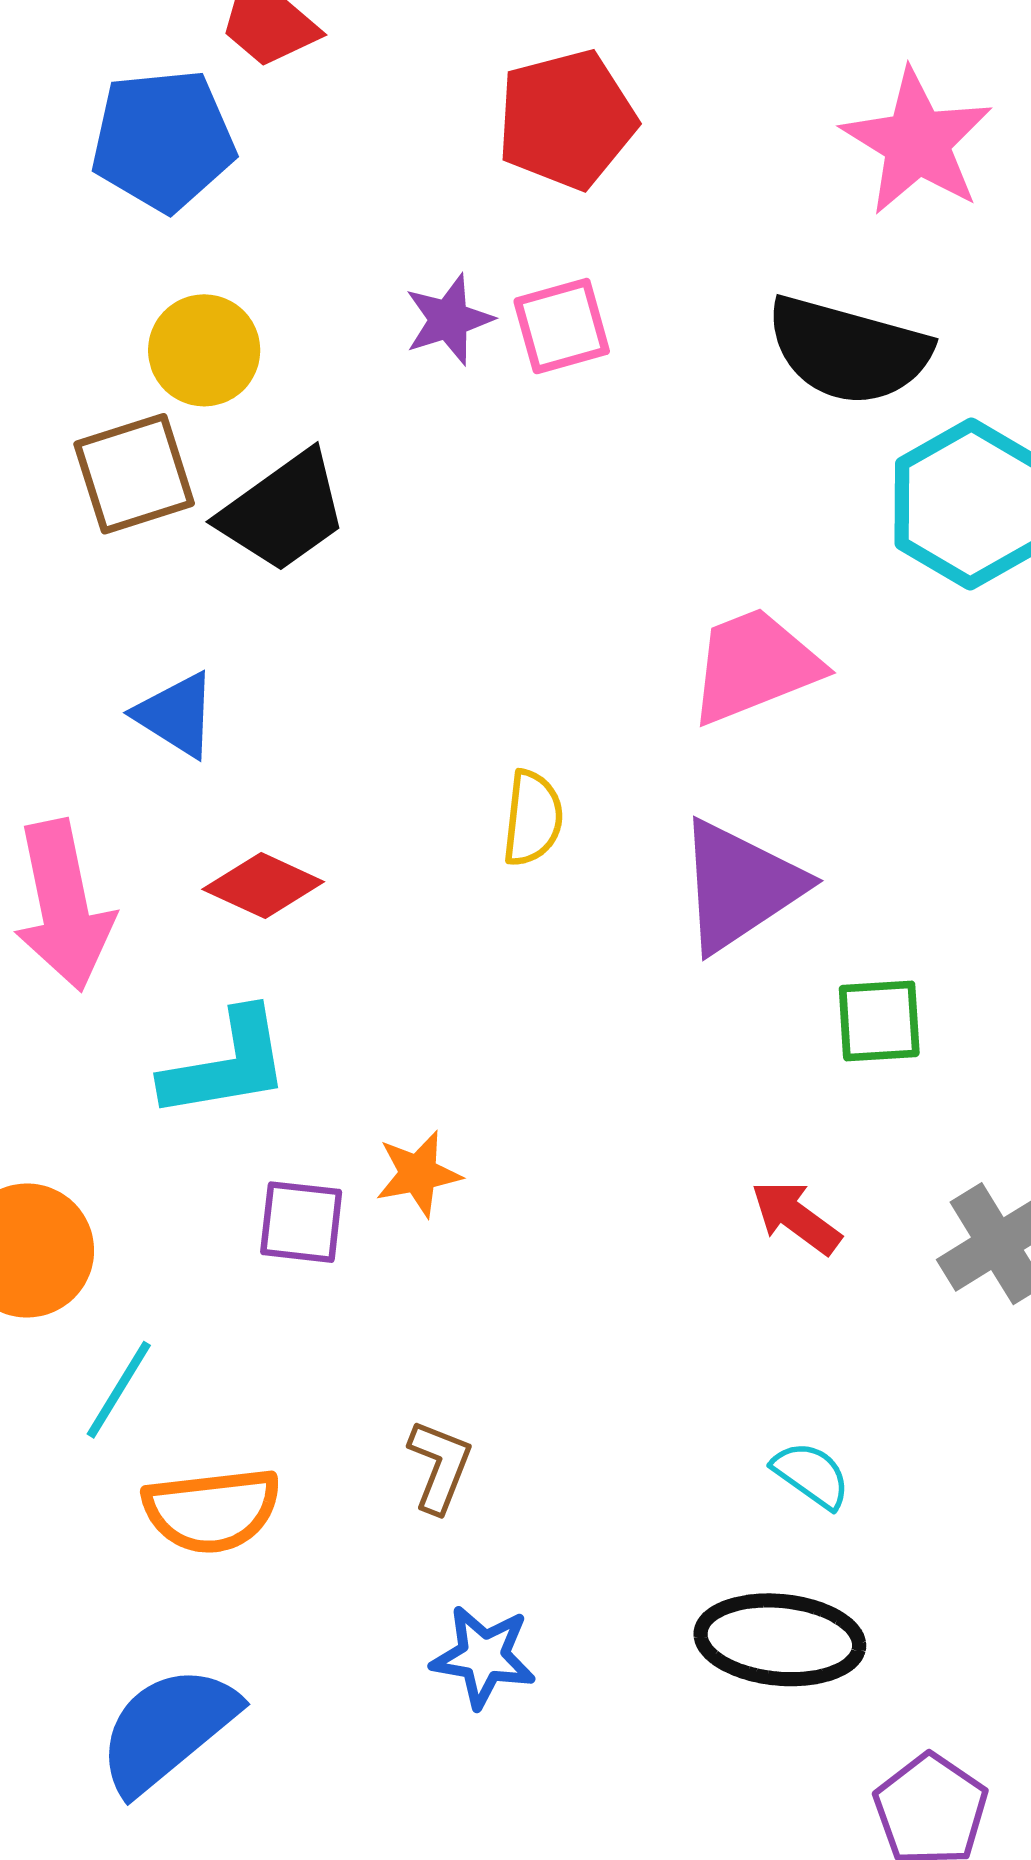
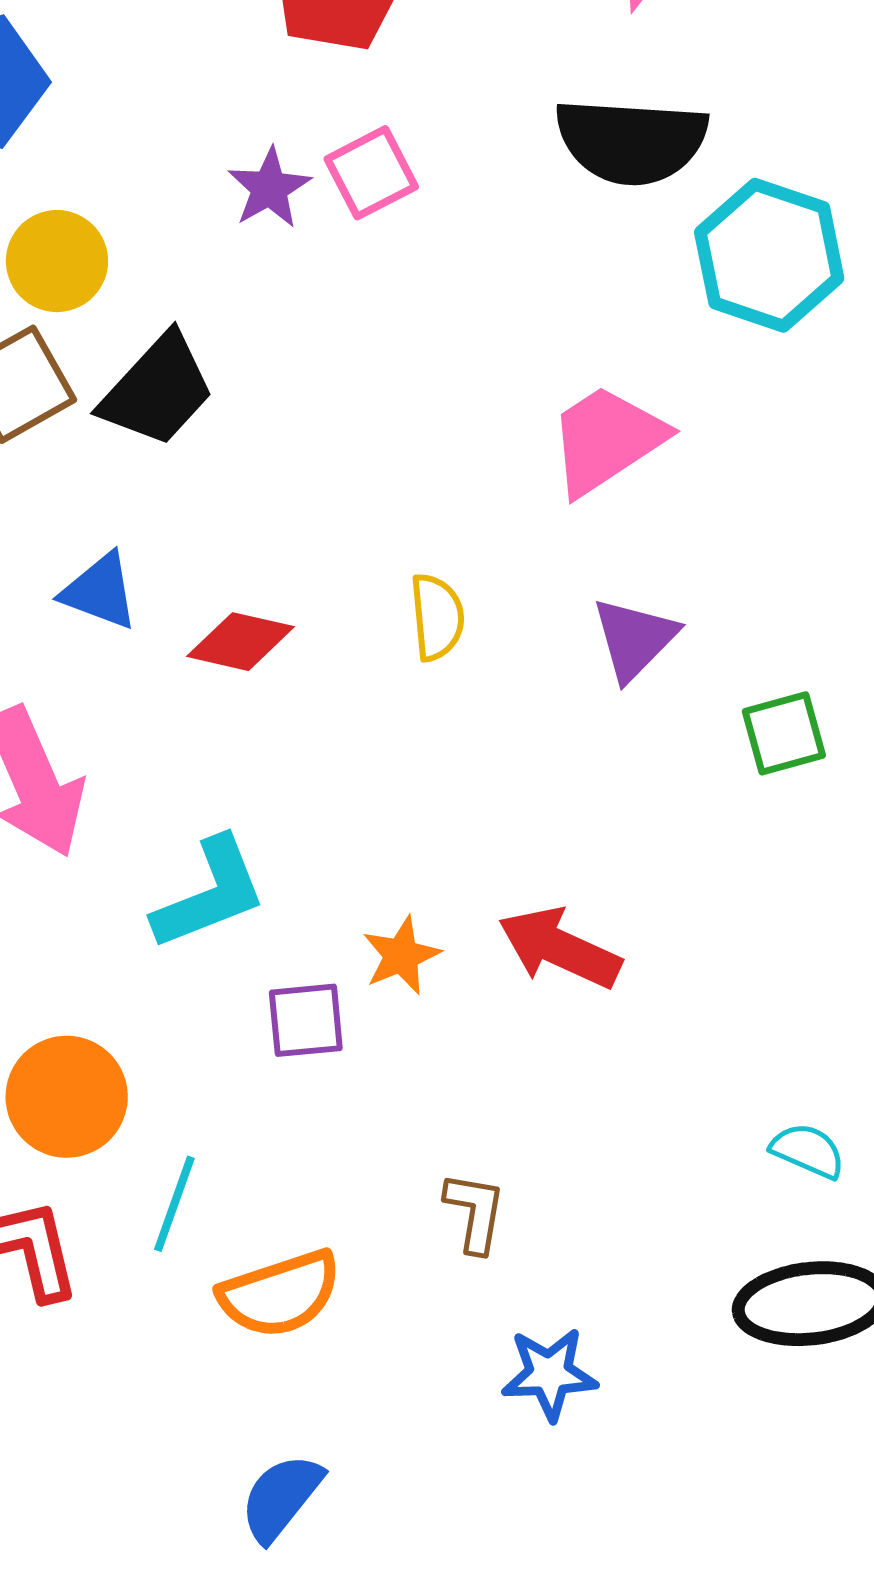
red diamond: (263, 886) -> (240, 642), moved
purple triangle: (740, 886) -> (634, 639), size x0.7
red arrow: (796, 1217) -> (560, 948), moved, size x1.4
blue semicircle: (167, 1729) -> (281, 1497), size x0.7

